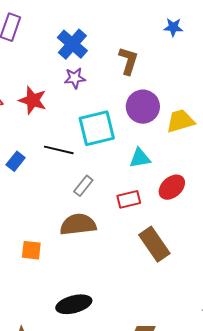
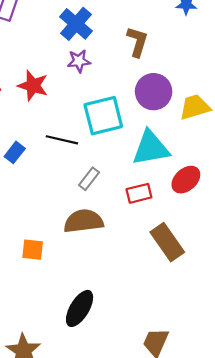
cyan triangle: (140, 158) -> (151, 148), size x1.6
black ellipse: (74, 304) -> (80, 308), turned -44

